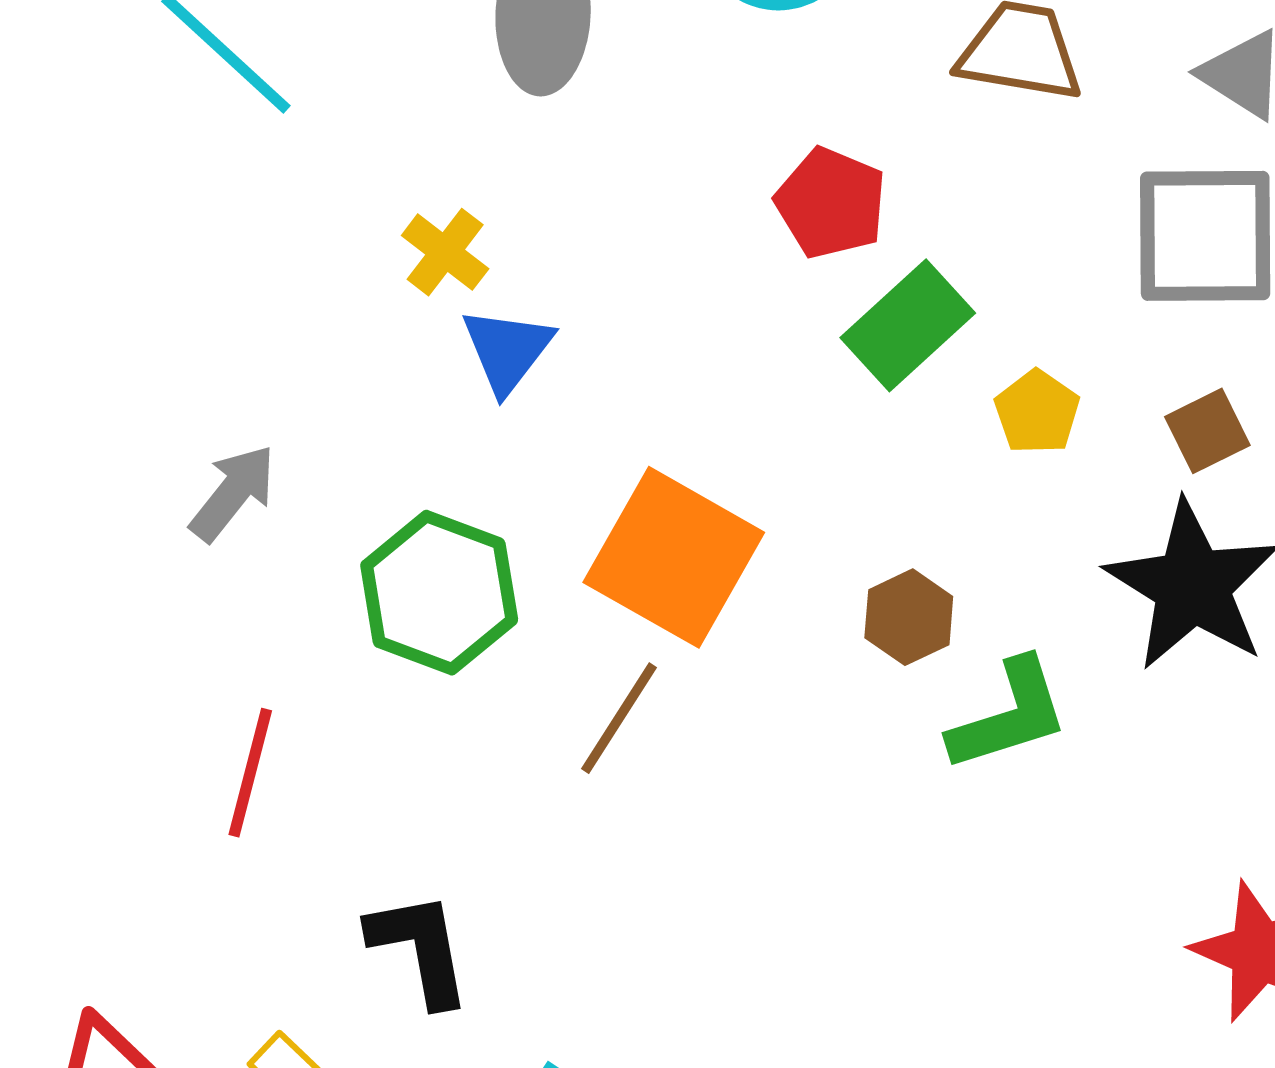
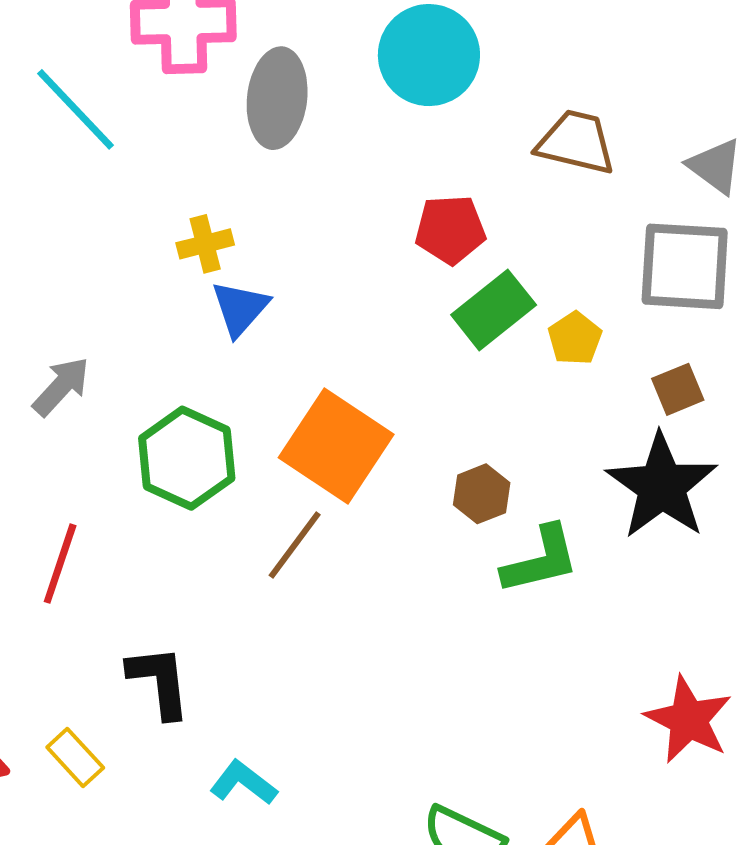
red pentagon: (831, 203) -> (450, 230), turned -30
yellow cross: (445, 252) -> (205, 244), turned 34
yellow pentagon: (1037, 412) -> (575, 338), moved

